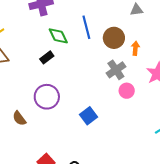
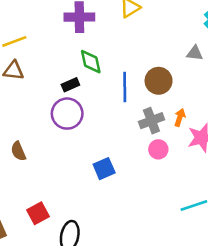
blue line: (86, 27) -> (125, 87), moved
orange arrow: (135, 48) -> (180, 118), moved
purple circle: (47, 97) -> (67, 114), moved

